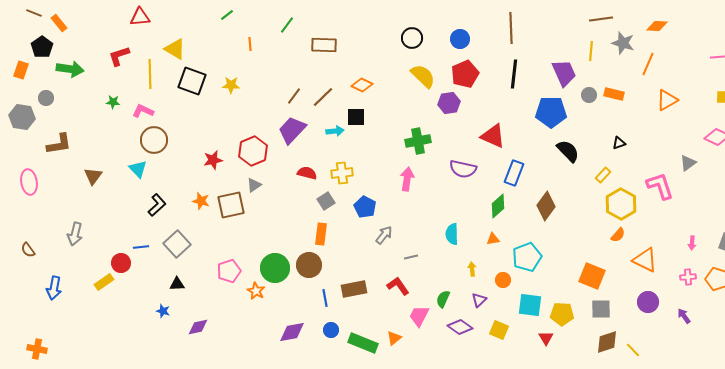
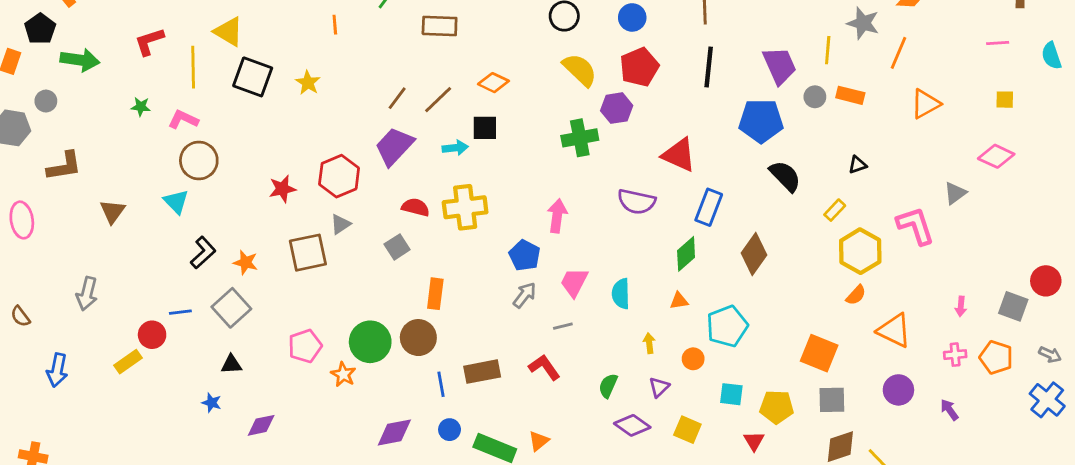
yellow line: (591, 51) -> (828, 50), moved
yellow star: (231, 85) -> (308, 83), turned 30
green cross: (418, 141) -> (580, 138), moved
yellow cross: (342, 173) -> (465, 207), size x1.4
orange star: (201, 201) -> (246, 262), moved
gray square: (326, 201) -> (397, 247), moved
blue pentagon: (365, 207) -> (525, 255), moved
cyan square: (530, 305) -> (731, 394), size x0.7
pink trapezoid: (419, 316) -> (574, 282), moved

